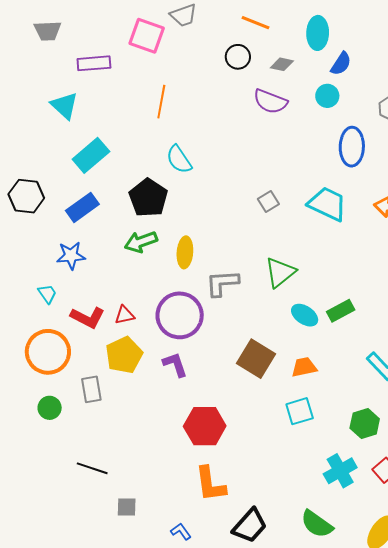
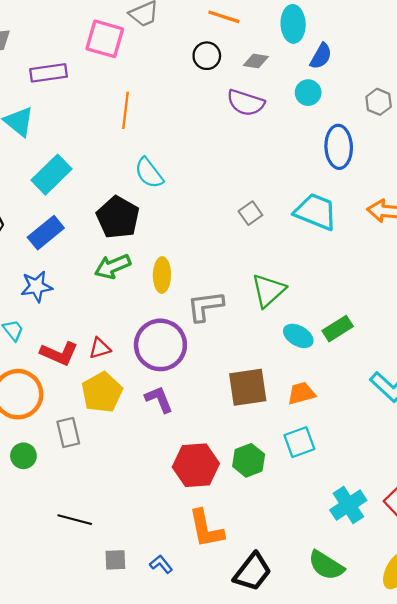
brown square: (256, 359) -> (248, 387), turned -36
green hexagon: (365, 423) -> (249, 460), moved
blue L-shape: (181, 531) -> (161, 564), moved

